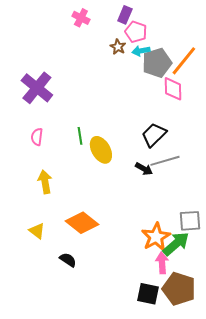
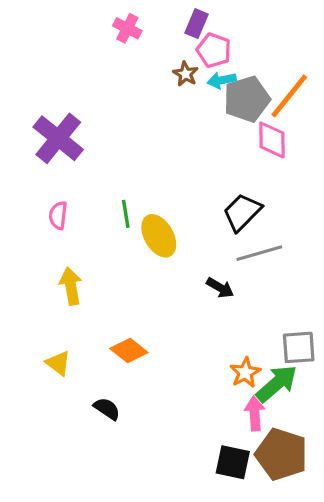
black arrow: (144, 169) -> (220, 288), moved
orange diamond: (82, 223) -> (129, 351), size x0.7
orange star: (156, 237) -> (245, 373), size x0.7

